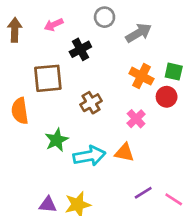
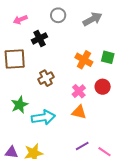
gray arrow: (139, 33) -> (92, 19), moved
red circle: (167, 97) -> (103, 87), moved
orange triangle: (124, 152) -> (79, 112), moved

